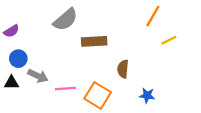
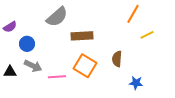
blue circle: (18, 59) -> (27, 44), moved
brown semicircle: (123, 69) -> (117, 59), moved
orange square: (98, 95) -> (85, 66), moved
blue star: (147, 95) -> (136, 83), moved

